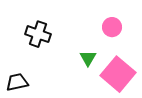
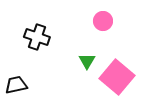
pink circle: (112, 27) -> (103, 21), moved

